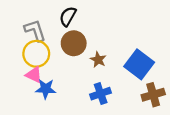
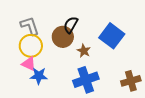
black semicircle: (68, 16) -> (71, 25), moved
blue square: (139, 64) -> (112, 36), moved
blue cross: (101, 94) -> (86, 80), size x1.4

